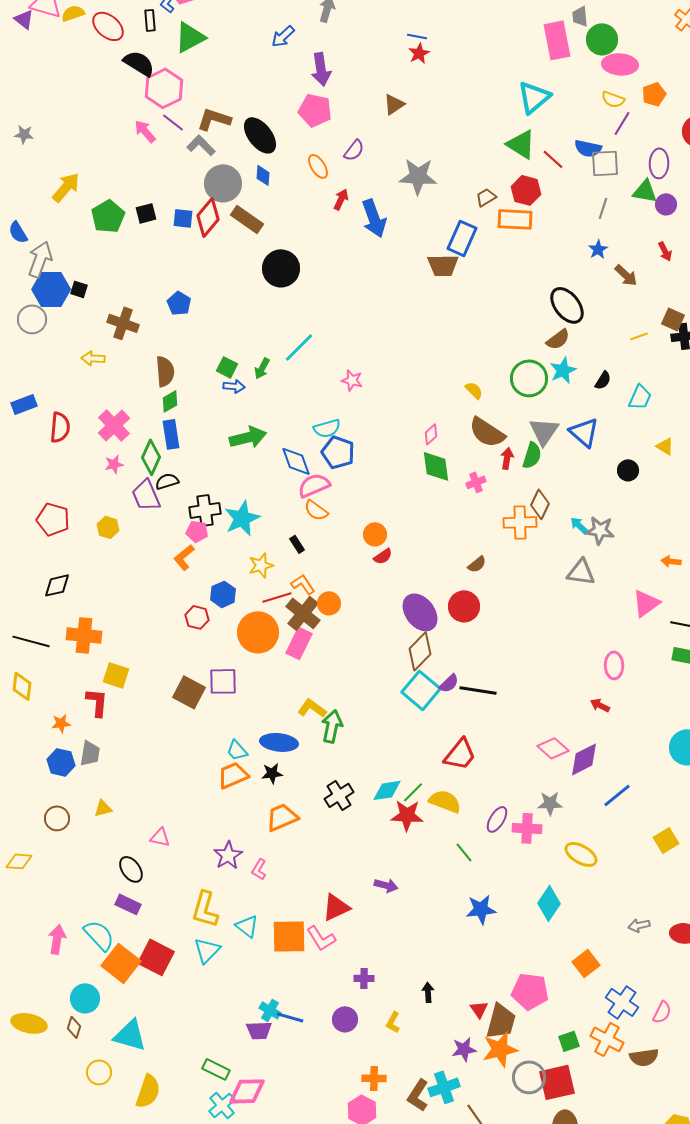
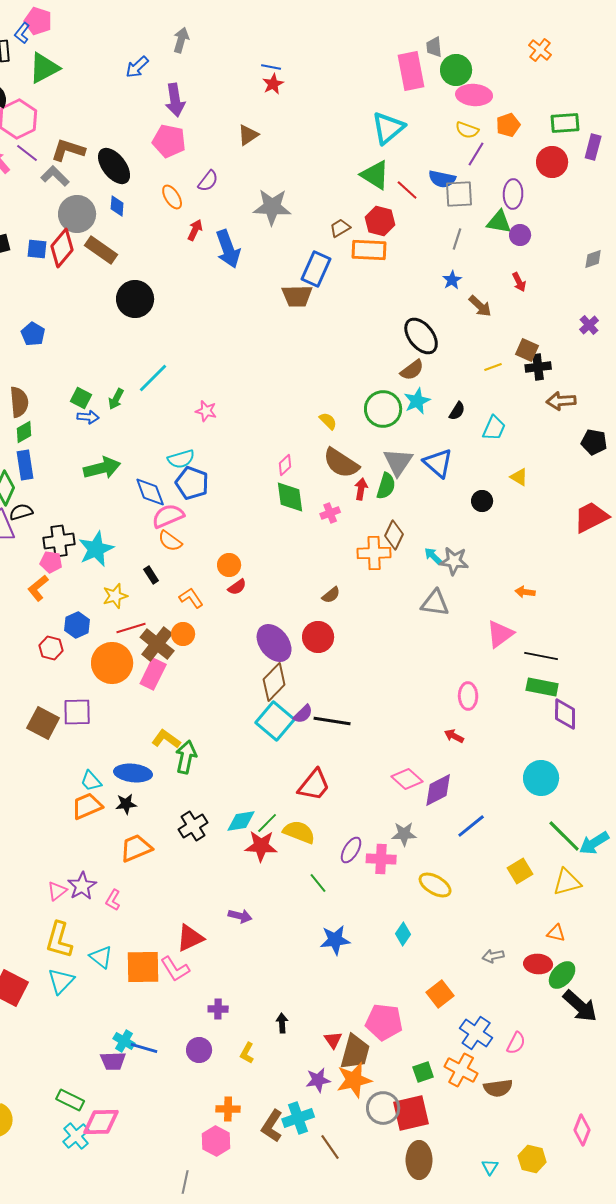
orange L-shape: (303, 584) -> (191, 598), moved
pink triangle: (160, 837) -> (57, 891), moved, turned -50
cyan diamond: (549, 903) -> (403, 934), size x0.7

